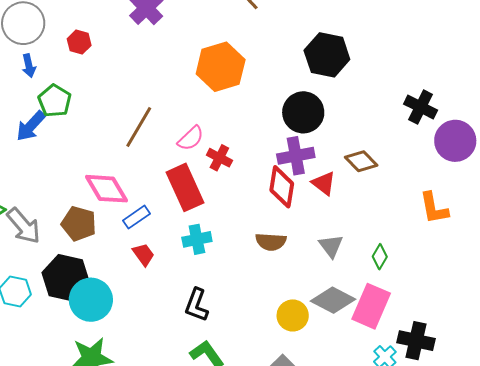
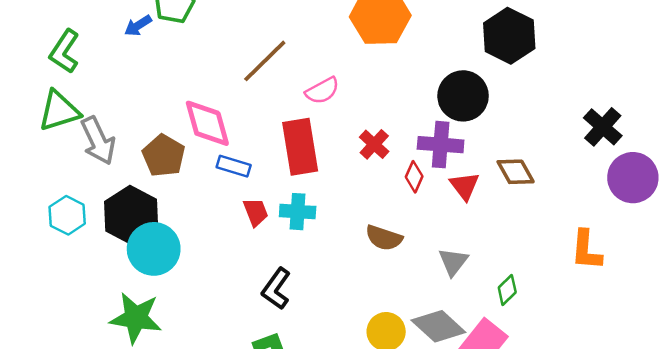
blue arrow: (31, 126) -> (138, 26), size x0.7
red cross: (219, 158) -> (374, 144), moved
red diamond: (282, 187) -> (414, 177), size x0.6
blue rectangle: (136, 217) -> (234, 166), turned 36
red trapezoid: (143, 254) -> (256, 212), moved

